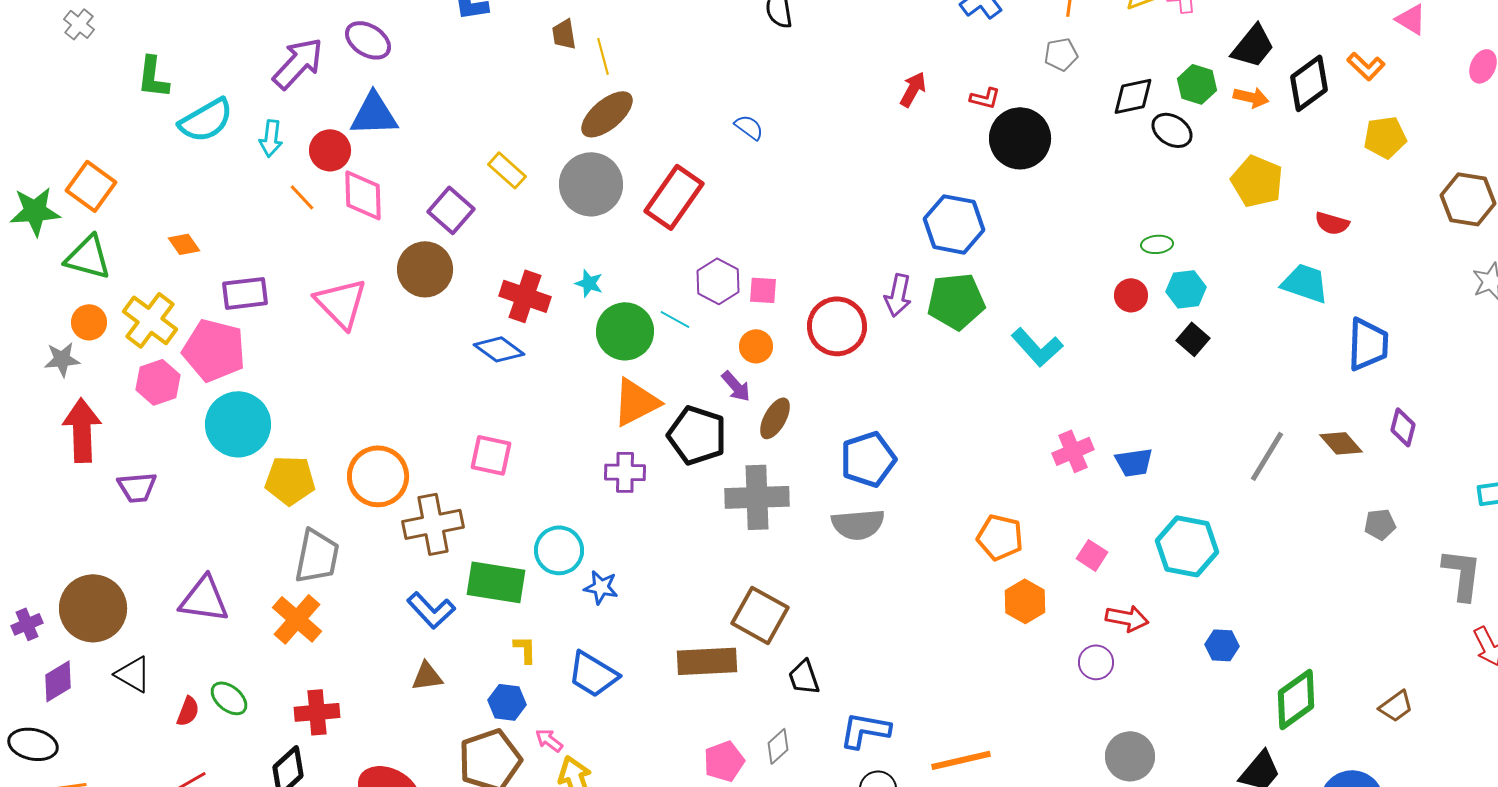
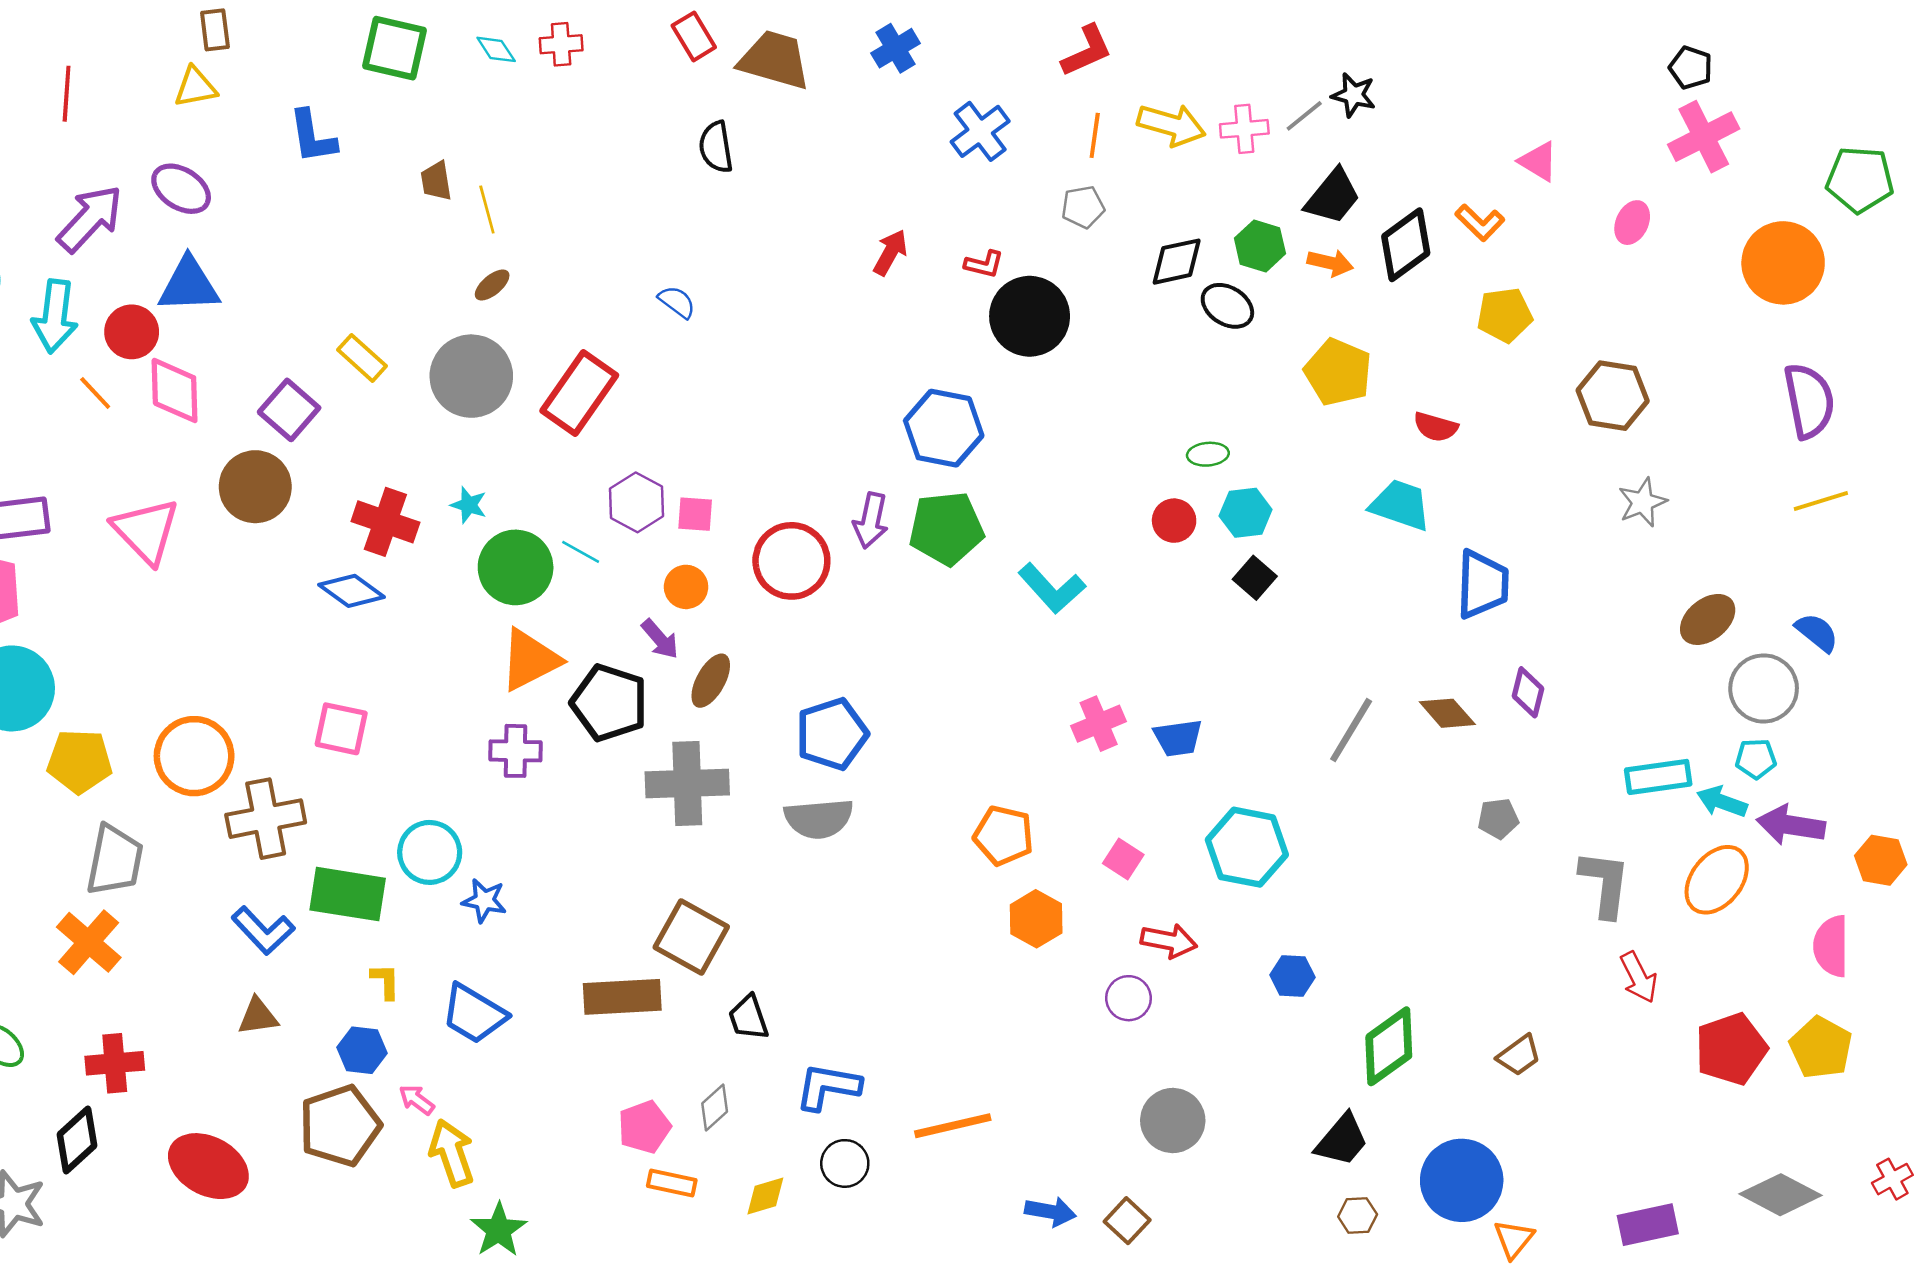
brown ellipse: (607, 114) -> (492, 285), size x0.5
cyan arrow: (271, 138) -> (55, 316), size x1.5

